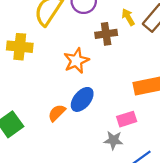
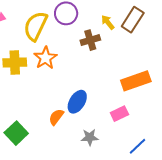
orange star: (76, 61) -> (45, 58), moved
gray star: (113, 140) -> (90, 137), moved

